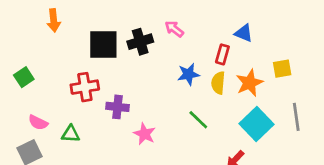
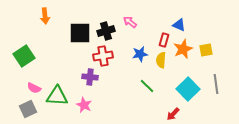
green square: (24, 77) -> (24, 56), size x1.5
orange star: (249, 83) -> (183, 49), moved
red cross: (85, 87) -> (103, 56), moved
green triangle: (71, 134) -> (57, 96), size x1.6
pink star: (144, 134) -> (84, 105), moved

